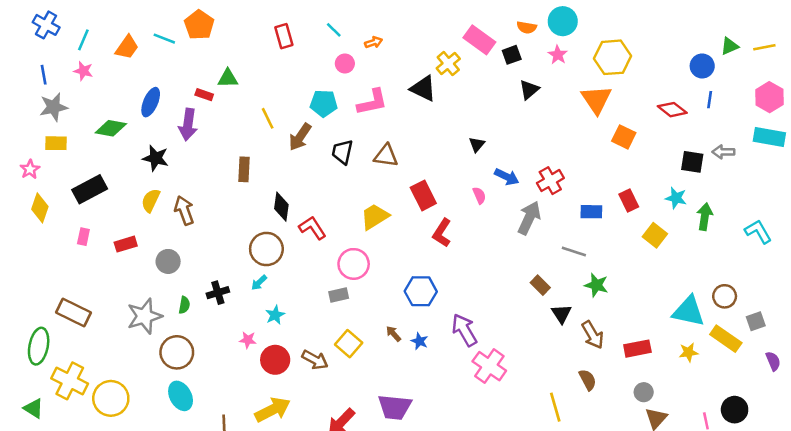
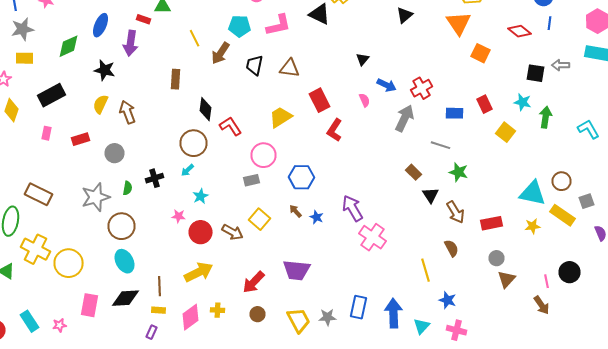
green diamond: (111, 128) -> (68, 46), turned -35
blue hexagon: (421, 291) -> (302, 177), moved

